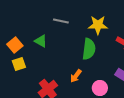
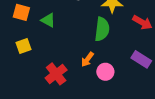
orange square: (15, 45) -> (21, 12), moved, turned -35
pink circle: (100, 88) -> (105, 72), moved

